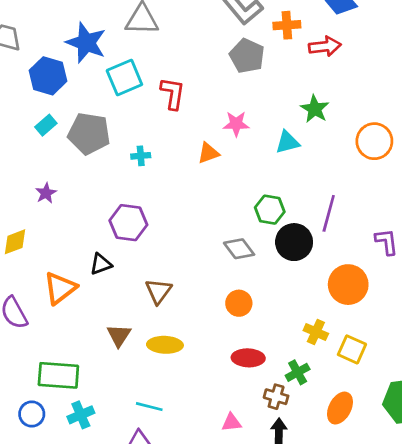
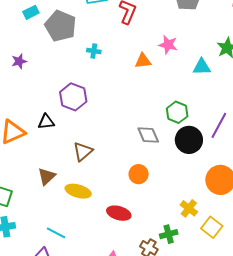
red ellipse: (248, 358) -> (119, 213), moved

